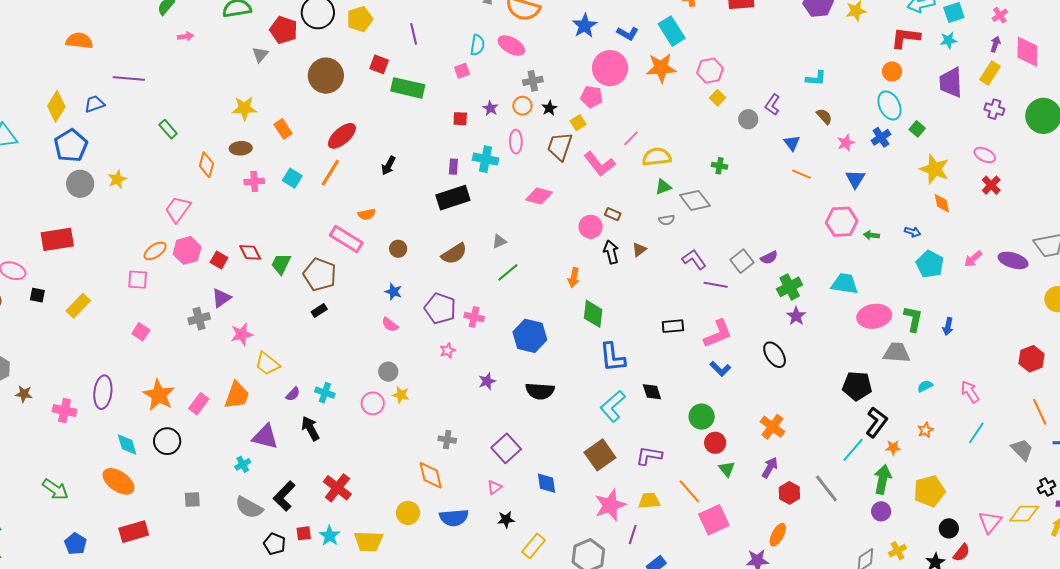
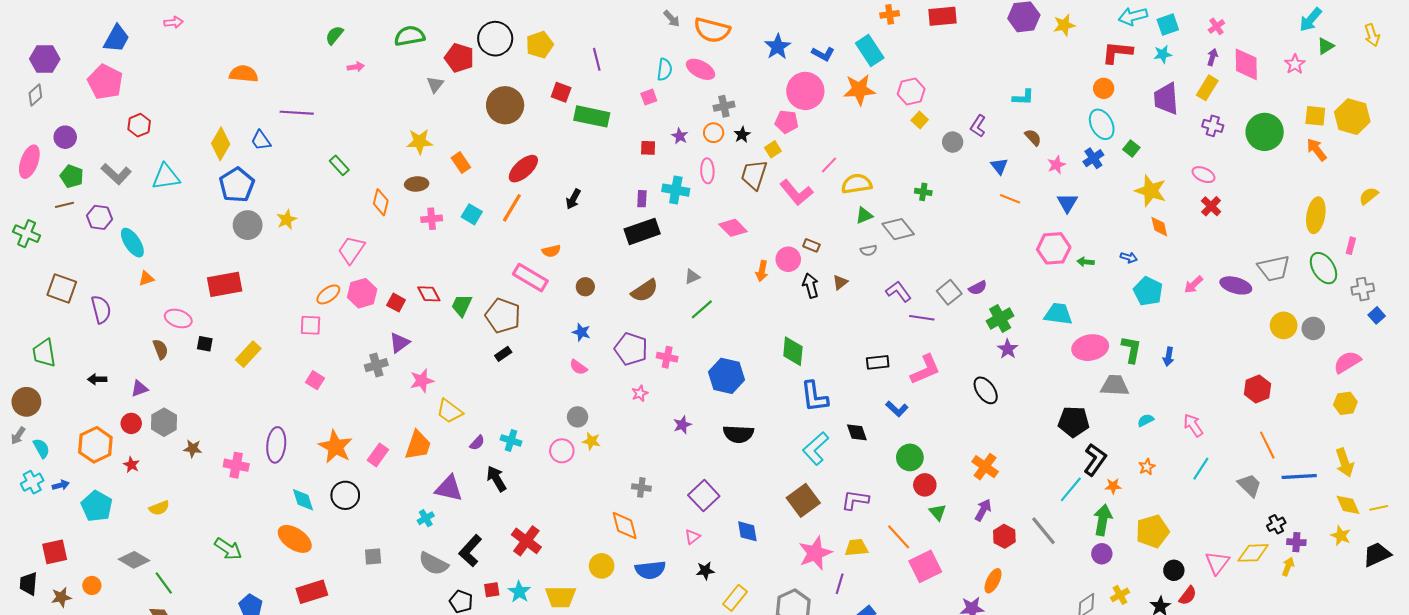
blue trapezoid: (94, 104) -> (261, 140), turned -105
pink diamond: (539, 196) -> (733, 228), turned 32
orange arrow: (574, 278) -> (762, 271), moved
blue L-shape: (720, 369) -> (897, 409), moved

